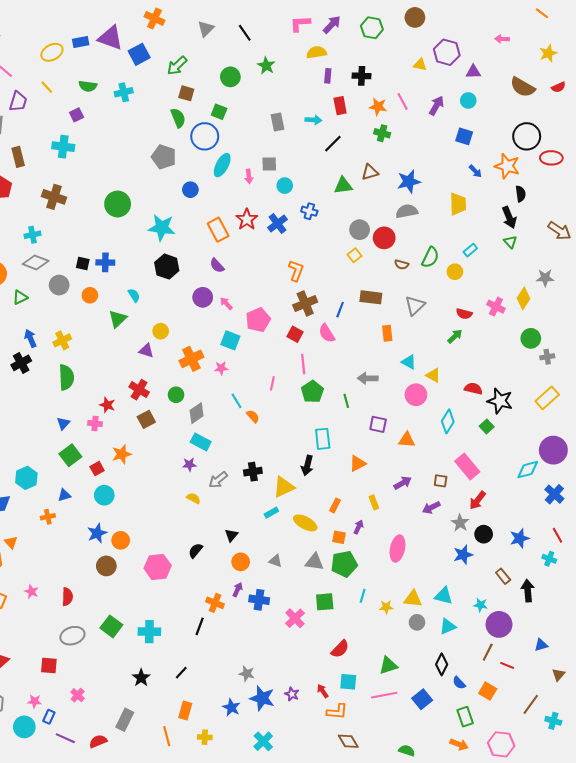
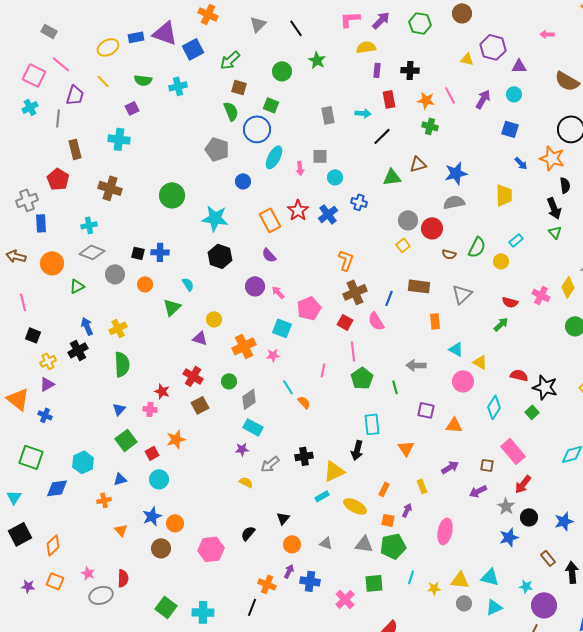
orange triangle: (358, 463) -> (406, 448), turned -36
orange triangle: (11, 542) -> (121, 530), moved
gray ellipse: (72, 636) -> (101, 595), moved

